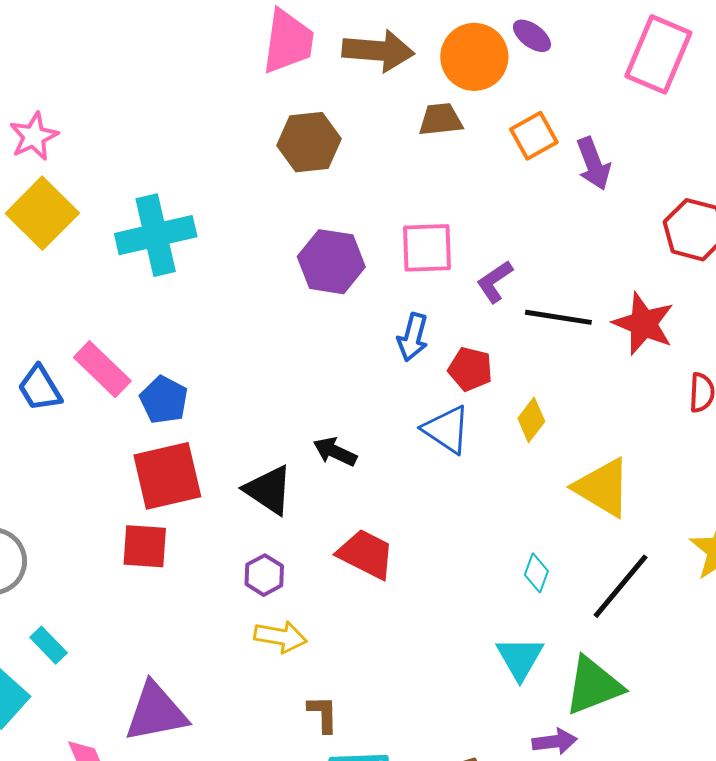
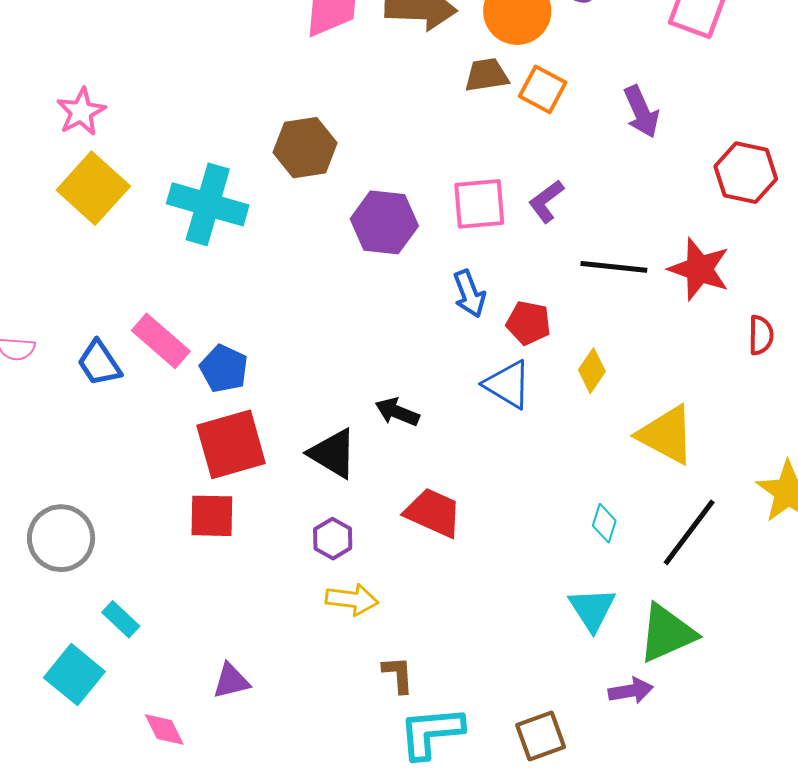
orange square: (534, 136) -> (543, 89), moved, turned -30
brown hexagon: (309, 142) -> (305, 148), moved
cyan cross: (156, 235) -> (208, 204), turned 32
purple L-shape: (495, 282) -> (546, 201), moved
blue arrow: (413, 337) -> (469, 294), turned -33
purple triangle: (156, 712) -> (231, 681), size x0.6

